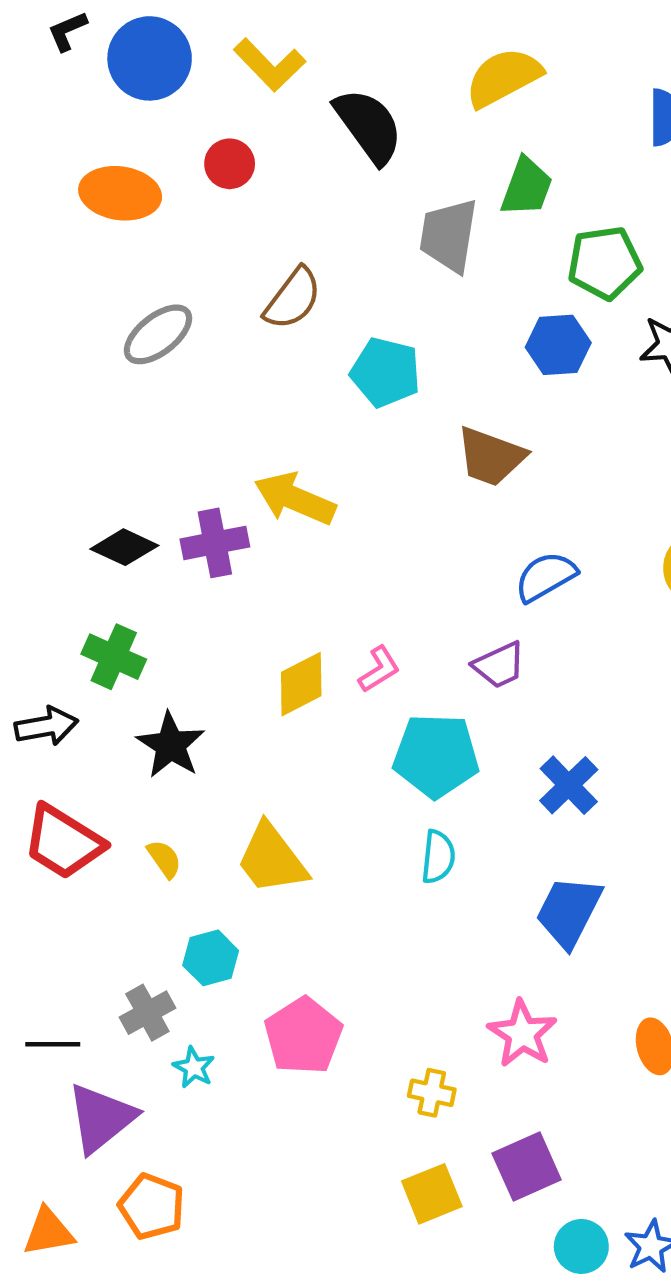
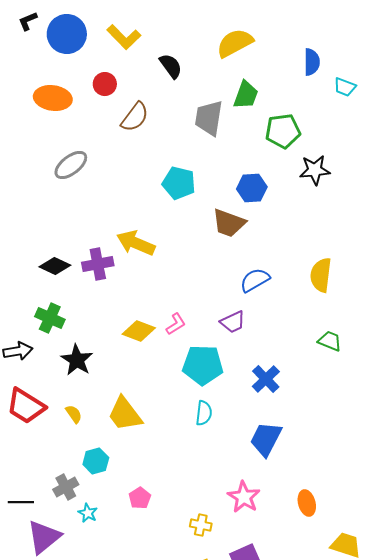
black semicircle: (369, 126) -> (171, 66), size x0.7
brown semicircle: (293, 299) -> (135, 117), moved
blue hexagon: (558, 345) -> (252, 188), moved
yellow diamond: (301, 684) -> (139, 331), turned 48
pink pentagon: (303, 1036) -> (140, 498), size x0.6

